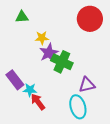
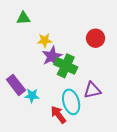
red circle: (90, 19) -> (96, 38), moved, size x0.7
red arrow: (38, 102) -> (58, 115), moved
cyan ellipse: (78, 107) -> (71, 102), moved

